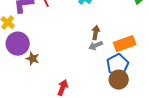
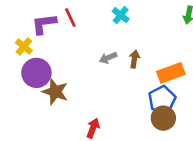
gray arrow: (96, 46) -> (108, 58), moved
brown star: (33, 59) -> (55, 92), size x1.5

